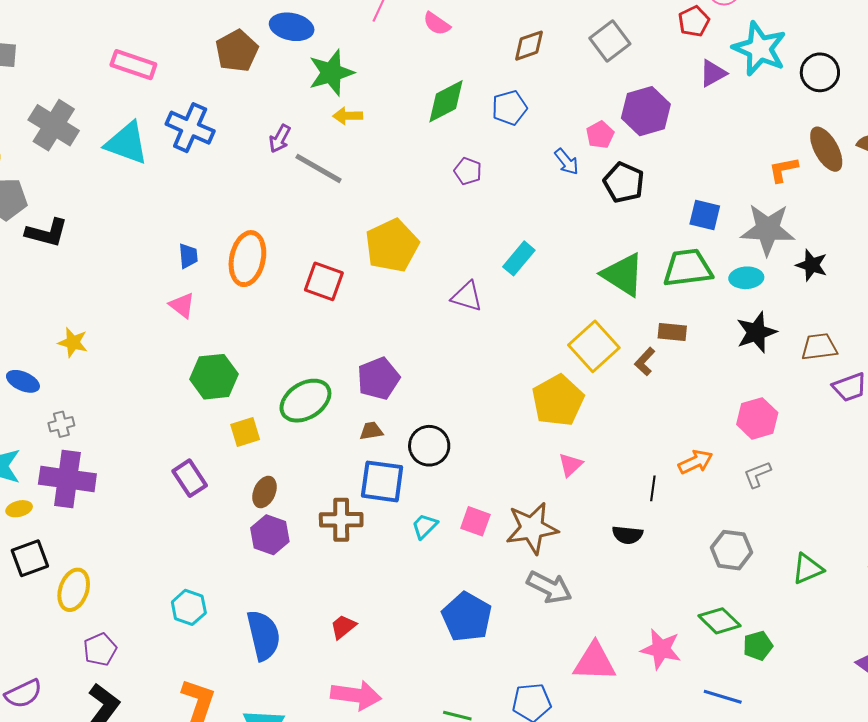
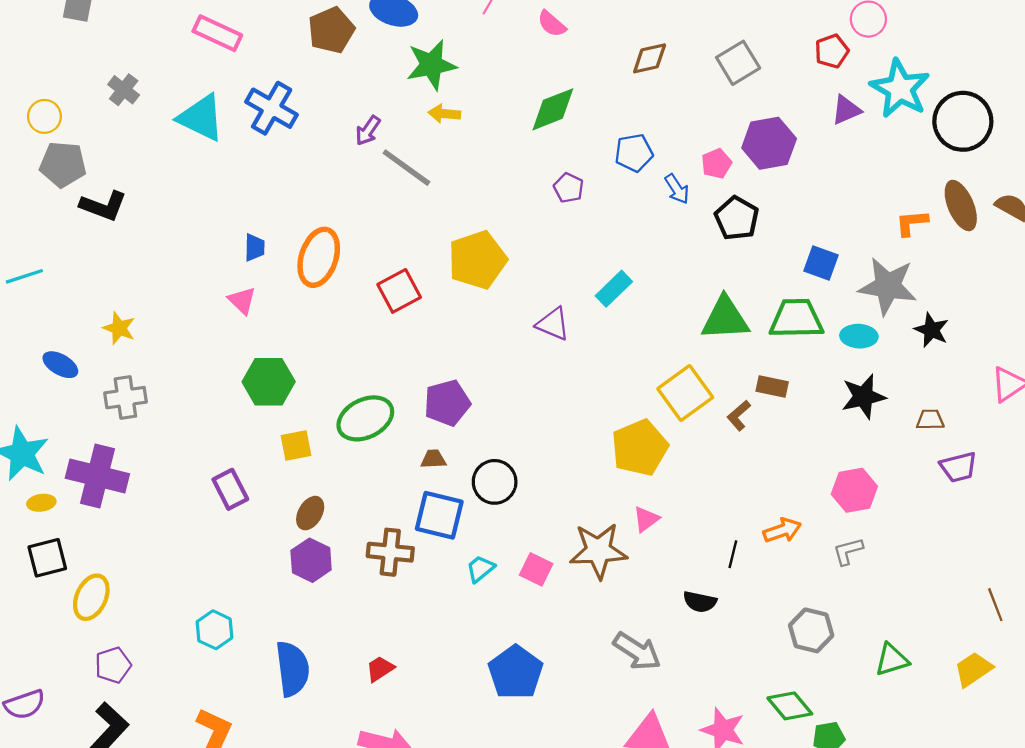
black circle: (820, 72) -> (963, 121), size x1.4
blue pentagon: (509, 108) -> (634, 153), moved
gray cross: (54, 125) -> (124, 90), size x0.6
green triangle: (623, 275) -> (725, 318), turned -42
red square: (324, 281) -> (399, 291), turned 36
brown trapezoid: (819, 347) -> (930, 420), size x0.7
gray cross: (61, 424) -> (125, 398), moved, size x1.5
brown star: (532, 528) -> (598, 551), moved
gray arrow: (549, 587) -> (637, 651), moved

